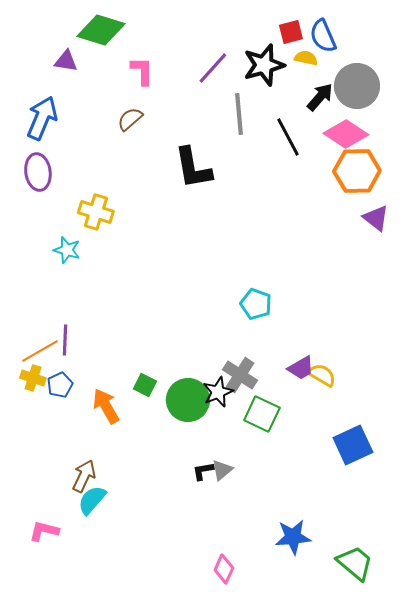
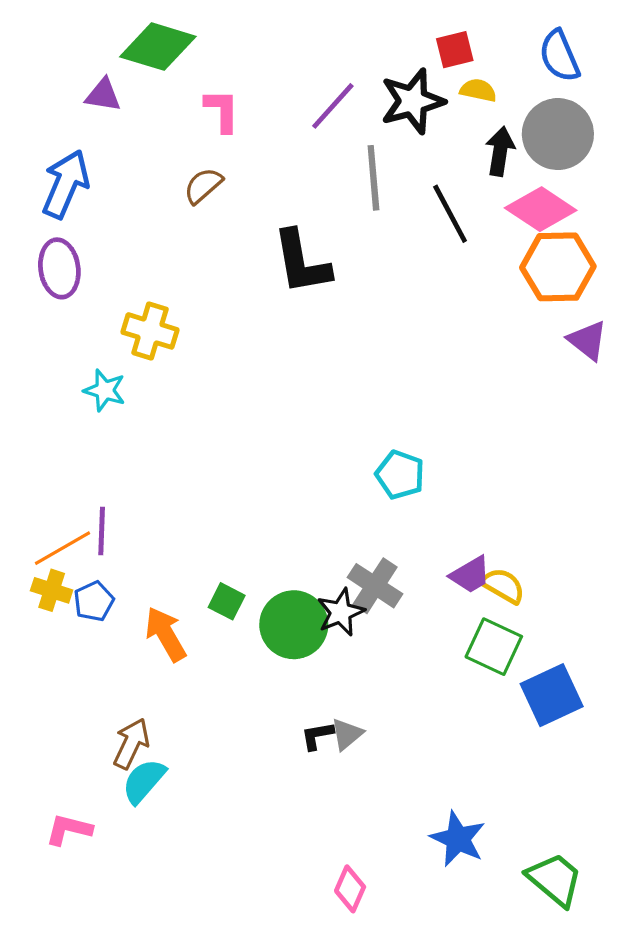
blue semicircle: (323, 36) -> (559, 56), moved
black arrow: (320, 97) -> (500, 151), turned -32
green square: (262, 414) -> (494, 647), moved
blue star: (293, 537) -> (458, 839), turned 30

